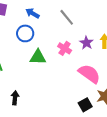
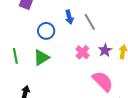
blue arrow: (33, 13) -> (69, 17), moved, turned -144
green triangle: (38, 57) -> (41, 58), moved, turned -42

